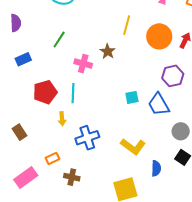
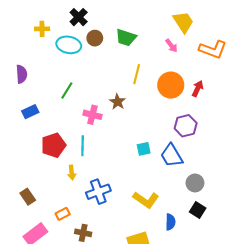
brown rectangle: (19, 132) -> (28, 197), moved

